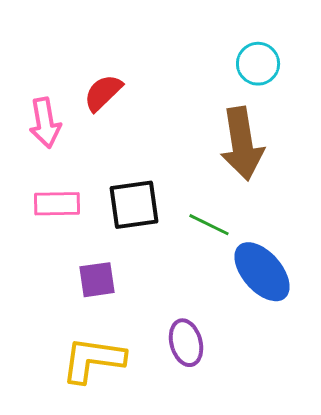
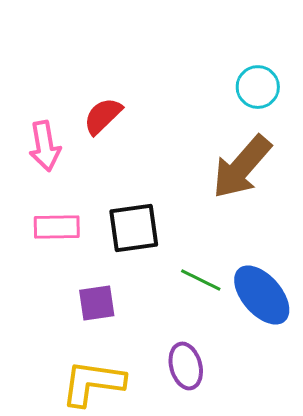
brown arrow: (242, 144) -> (242, 167), turned 50
green line: (209, 225) -> (201, 280), moved

